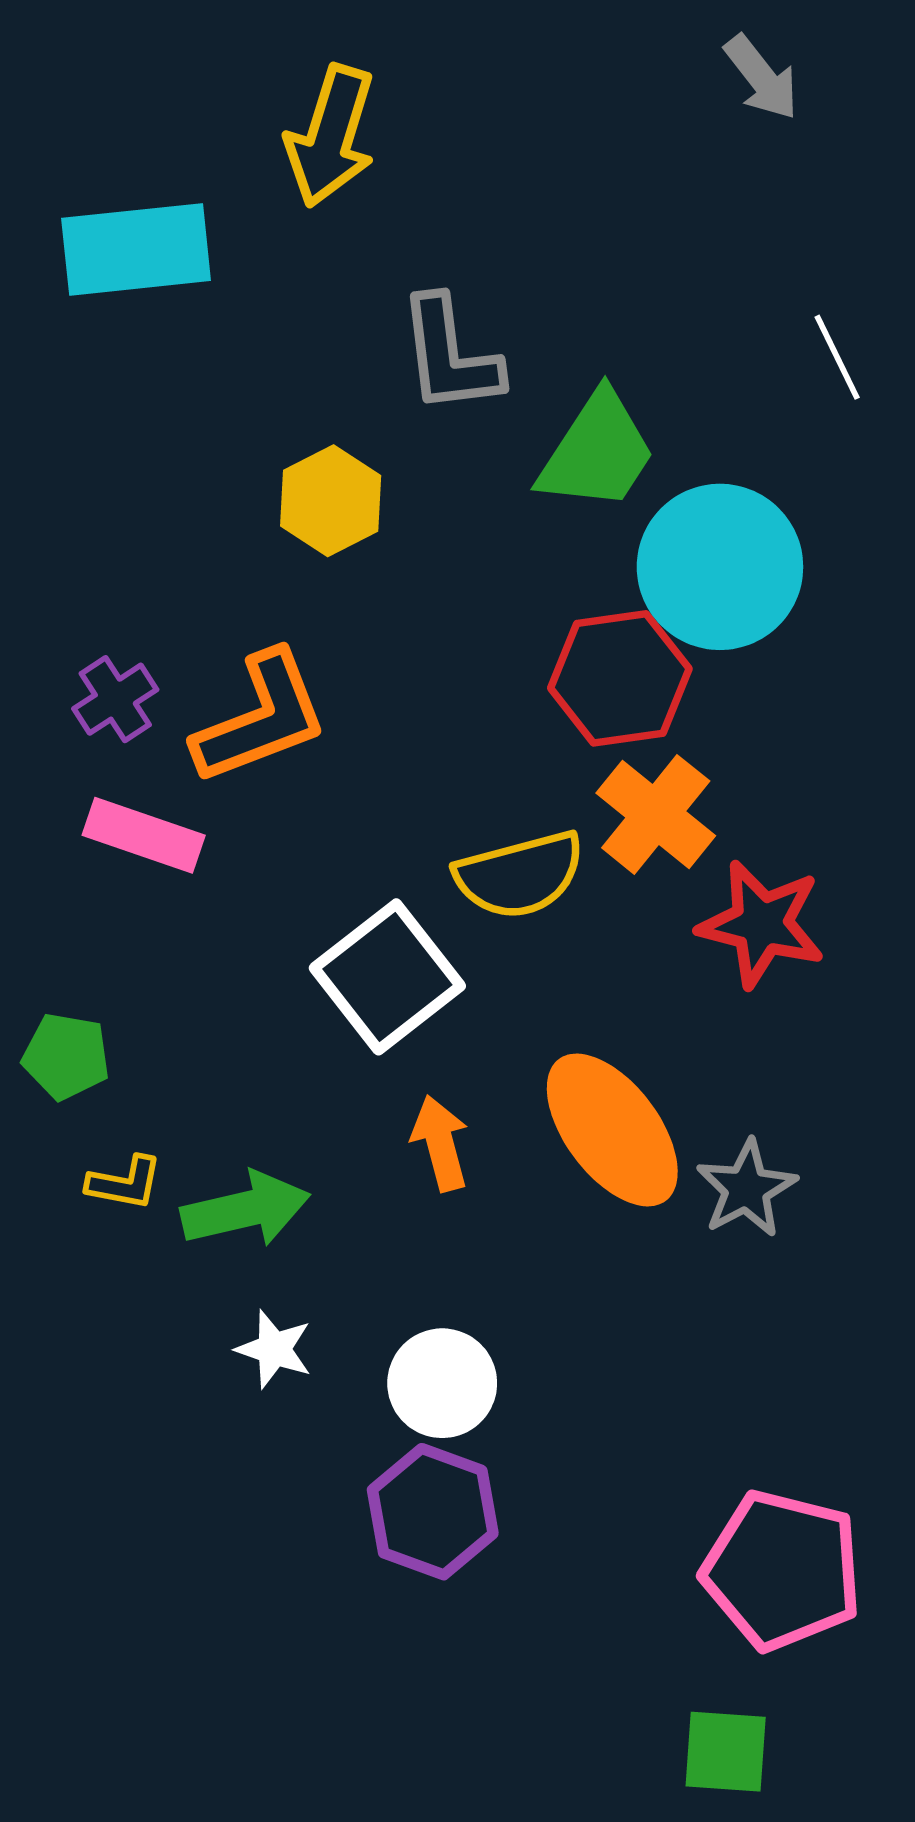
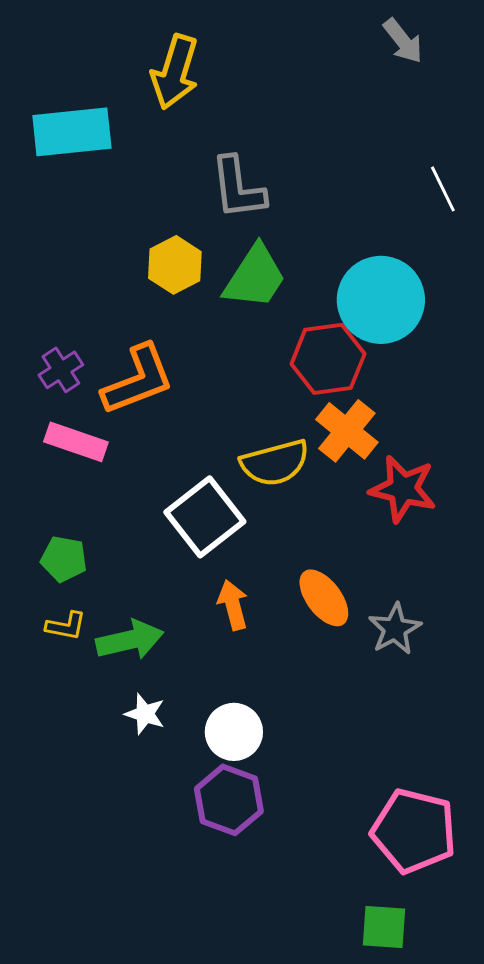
green trapezoid: (597, 452) -> (255, 277), moved
green pentagon: (66, 1056) -> (64, 559), moved
orange ellipse: (612, 1130) -> (324, 598), size x0.7

